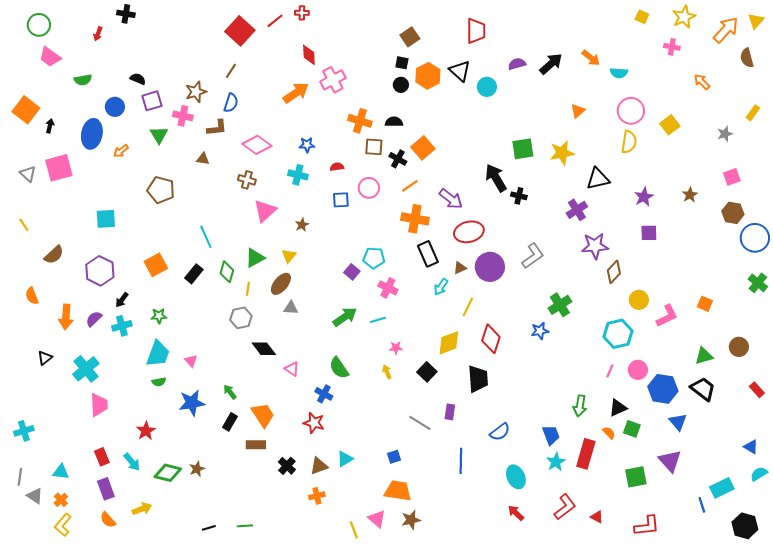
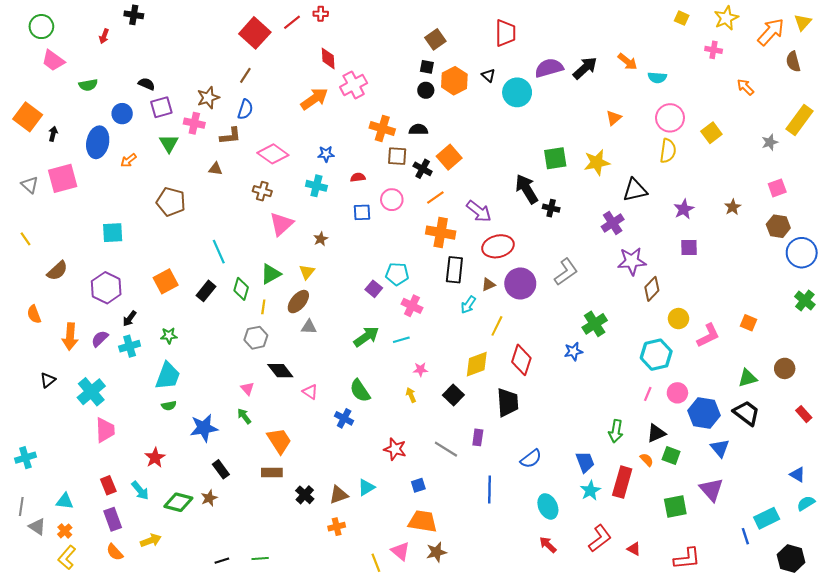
purple semicircle: (517, 64) -> (549, 68), size x1.5
black triangle: (460, 71) -> (488, 75), size x0.6
cyan circle: (487, 87) -> (517, 92), size x1.4
yellow rectangle: (753, 113) -> (800, 120), size x1.8
black rectangle: (428, 254) -> (454, 270), turned 30
pink triangle: (191, 361) -> (247, 389), moved
black rectangle: (230, 422) -> (221, 469), moved, turned -66
red star: (314, 423) -> (395, 449), moved

